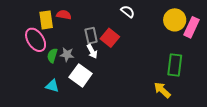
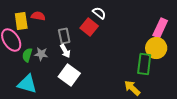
yellow circle: (175, 20) -> (156, 48), moved
red square: (110, 38) -> (89, 27), moved
white square: (81, 75) -> (69, 75), moved
cyan triangle: (52, 86) -> (27, 84), size x1.5

